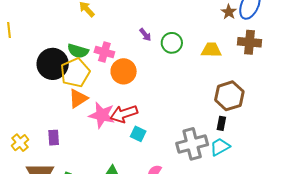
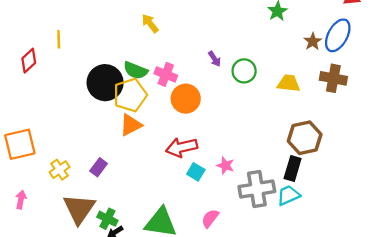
pink star: (102, 115) -> (225, 166), moved, size x0.6
black rectangle: (221, 123) -> (293, 168), size x1.5
purple rectangle: (54, 138) -> (99, 167), turned 35

